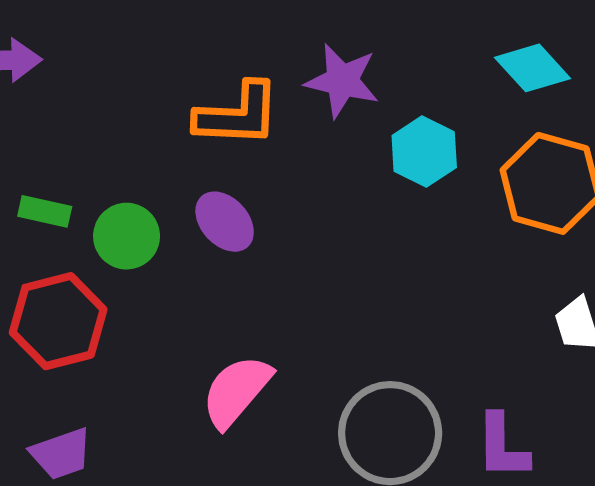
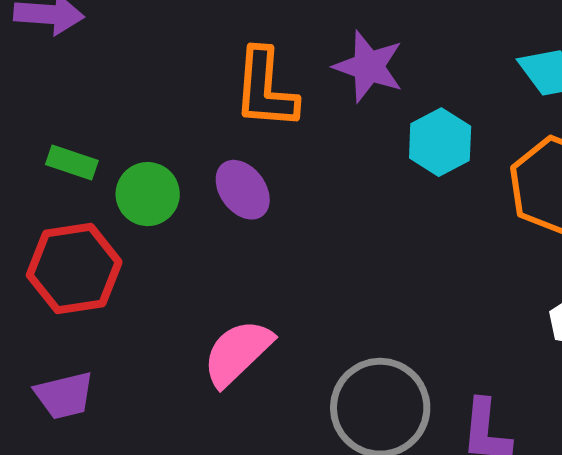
orange L-shape: (238, 115) -> (265, 89), turned 86

